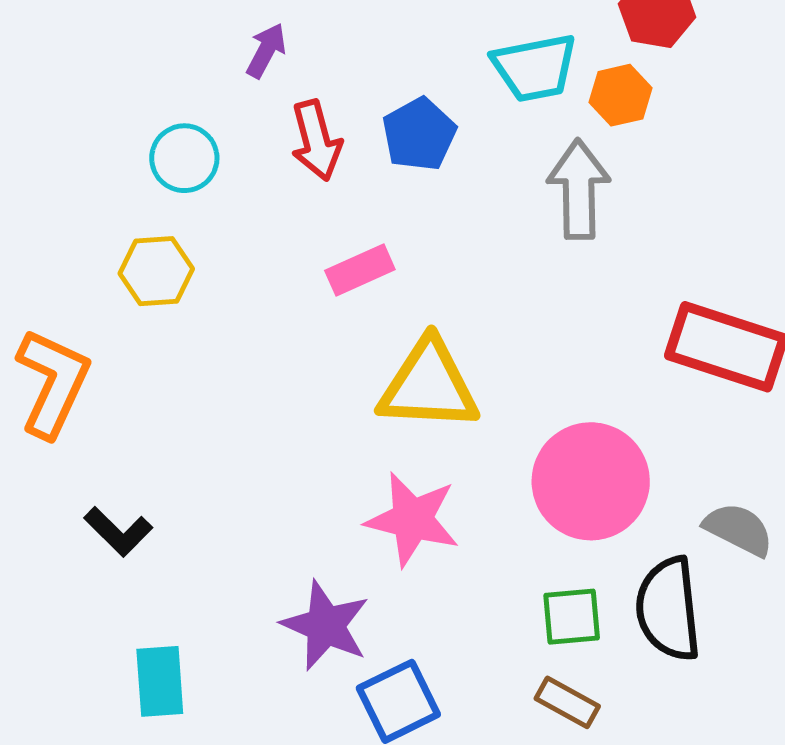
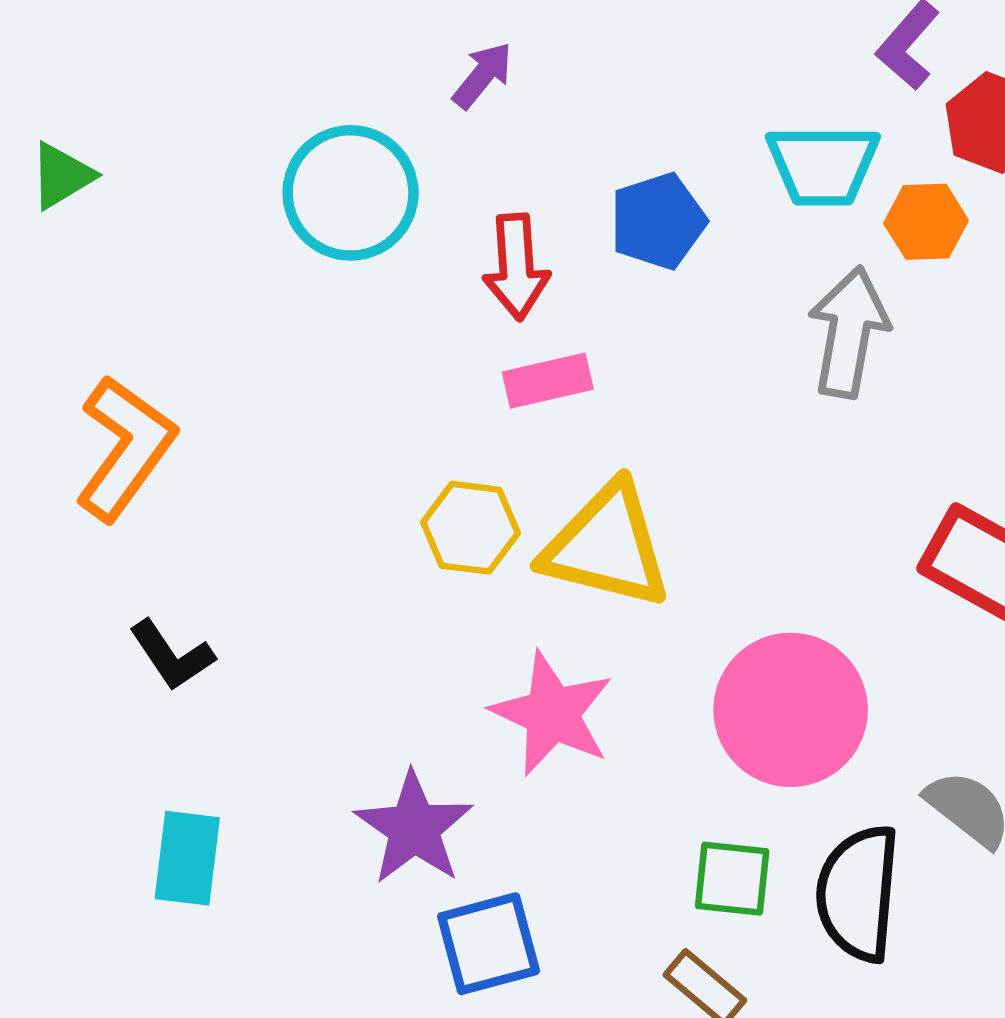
red arrow: (316, 140) -> (516, 267), moved
cyan circle: (184, 158) -> (351, 193), size x1.5
yellow hexagon: (156, 271) -> (471, 528), moved

